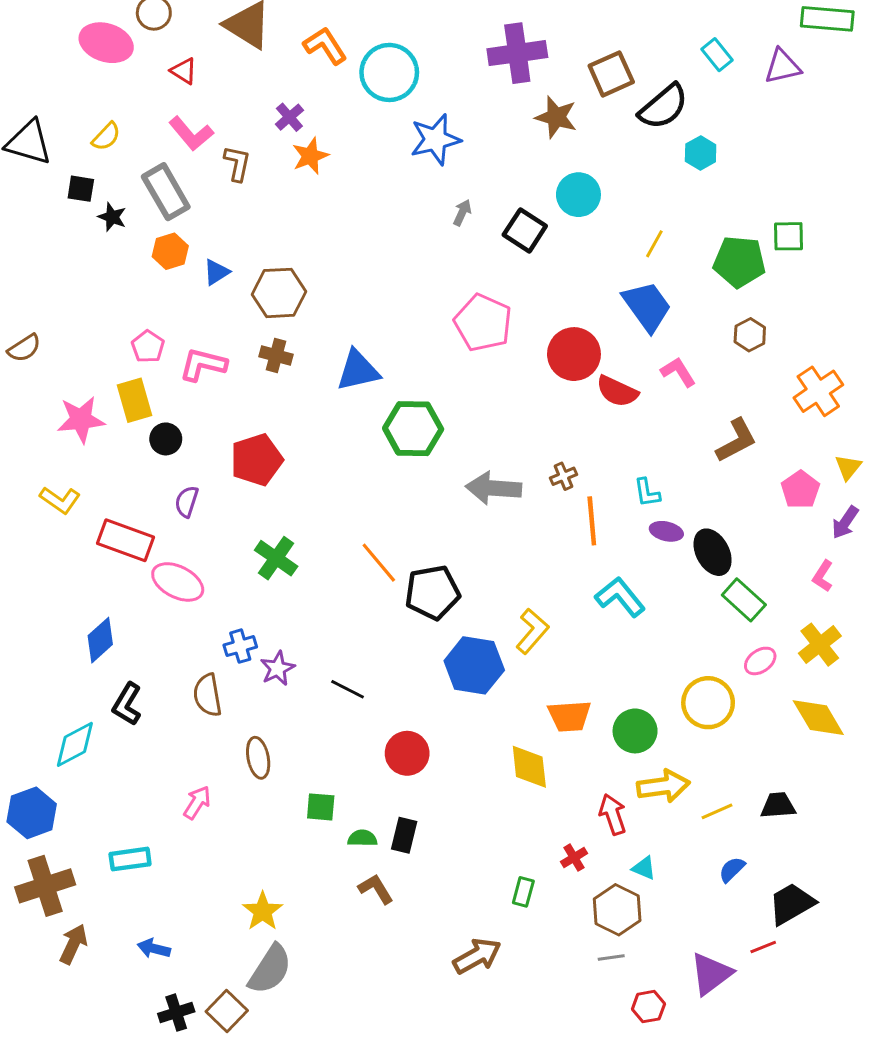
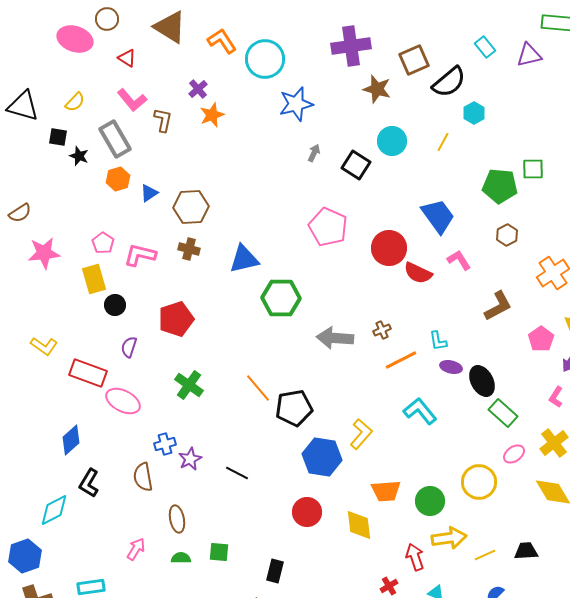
yellow line: (654, 244) -> (443, 142), moved
brown semicircle: (24, 348) -> (20, 213), moved
pink star: (81, 420) -> (44, 253), moved
orange line: (592, 521) -> (401, 360), turned 68
red circle: (407, 753) -> (307, 512), moved
green semicircle: (362, 838) -> (181, 558), moved

